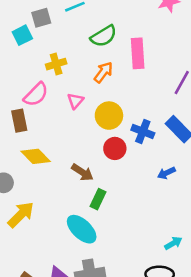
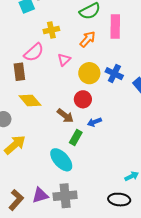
blue cross: (143, 131) -> (114, 74), moved
red circle: (115, 148) -> (83, 99), moved
blue arrow: (166, 173) -> (94, 122), moved

